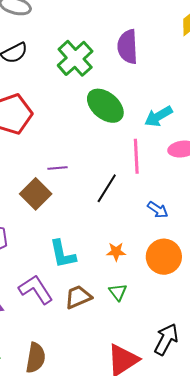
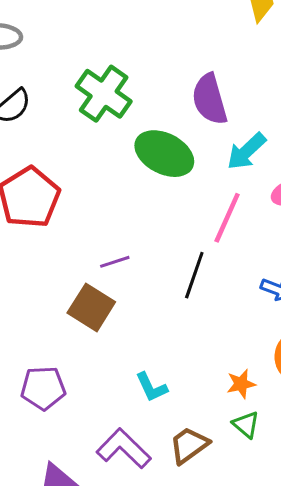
purple semicircle: (128, 47) -> (210, 99), moved
pink line: (136, 156) -> (227, 218), turned 40
orange star: (116, 252) -> (241, 384), moved
cyan L-shape: (63, 254) -> (151, 387), size x0.7

